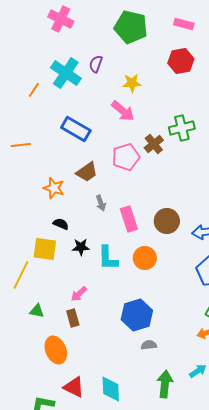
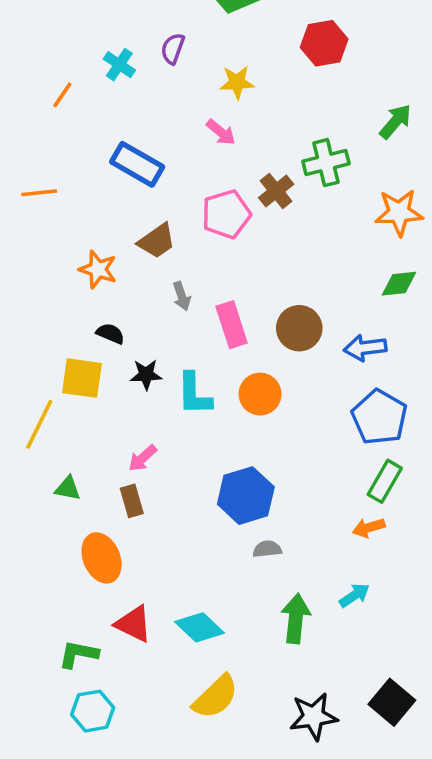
cyan cross: (66, 73) -> (119, 65), size x0.6
pink arrow: (123, 111) -> (221, 132), size x0.7
cyan diamond: (111, 389) -> (199, 627), turned -44

